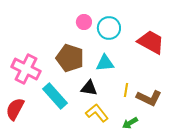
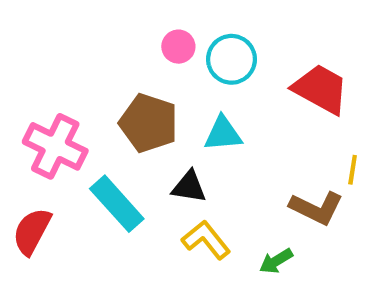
yellow line: (126, 90) -> (353, 170), moved

